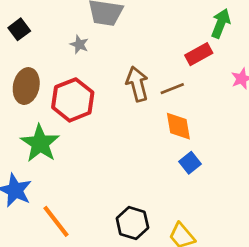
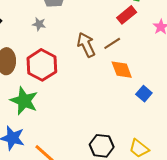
blue square: (190, 163) -> (144, 94), moved

